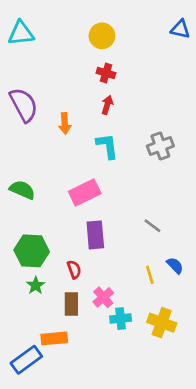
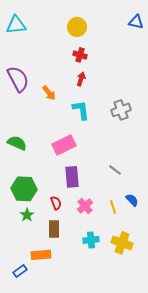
orange arrow: (65, 123) -> (49, 93), turned -35
pink cross: (103, 297) -> (85, 206), moved
blue rectangle: (26, 360) -> (20, 271), size x0.6

